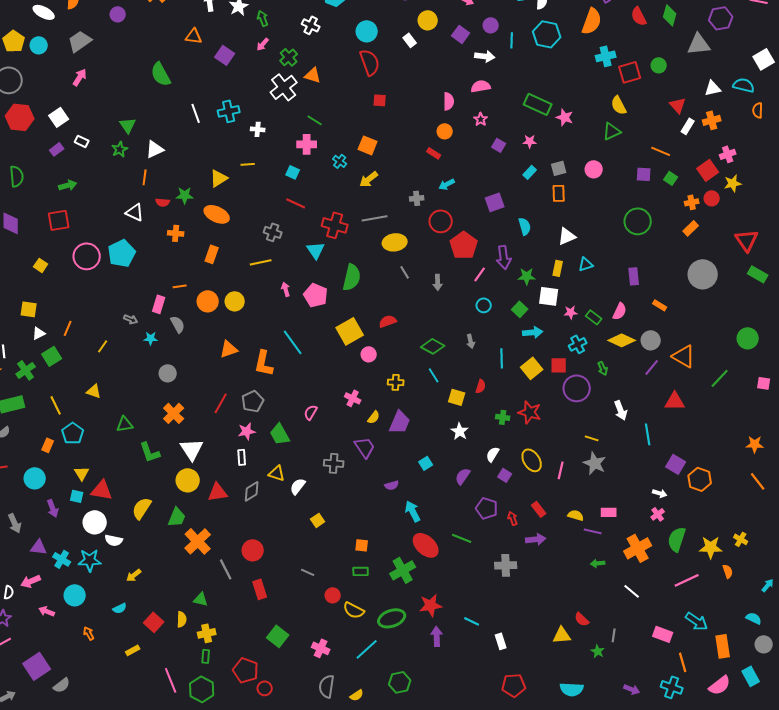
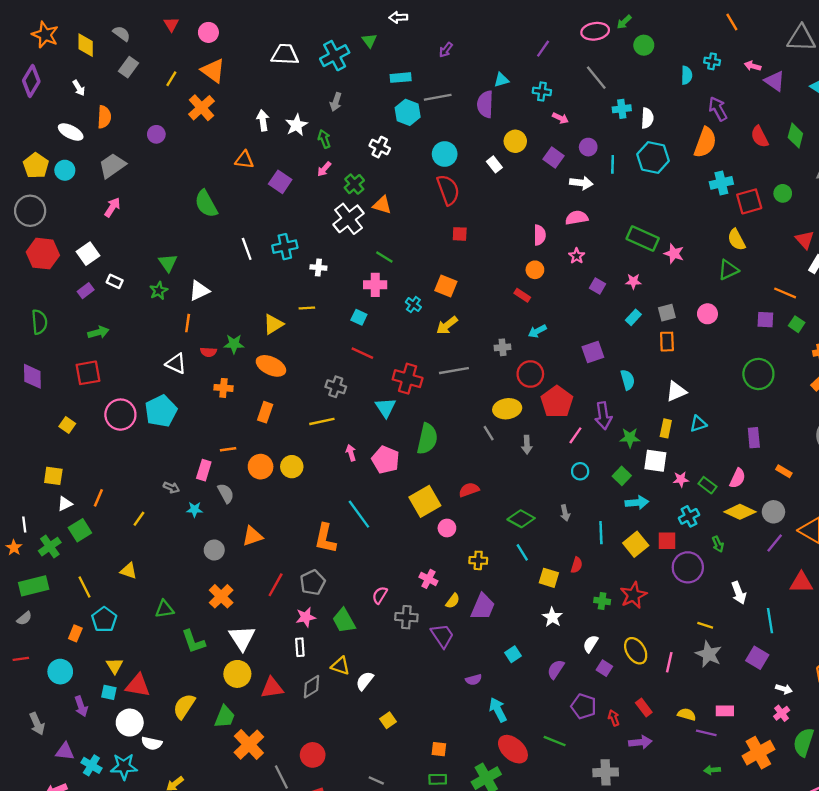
yellow ellipse: (395, 242) -> (507, 409), moved
orange triangle: (229, 349) -> (252, 536), moved
red star: (530, 412) -> (633, 595), turned 30
gray cross: (334, 463) -> (406, 617), moved
purple square: (676, 464) -> (757, 658), moved

